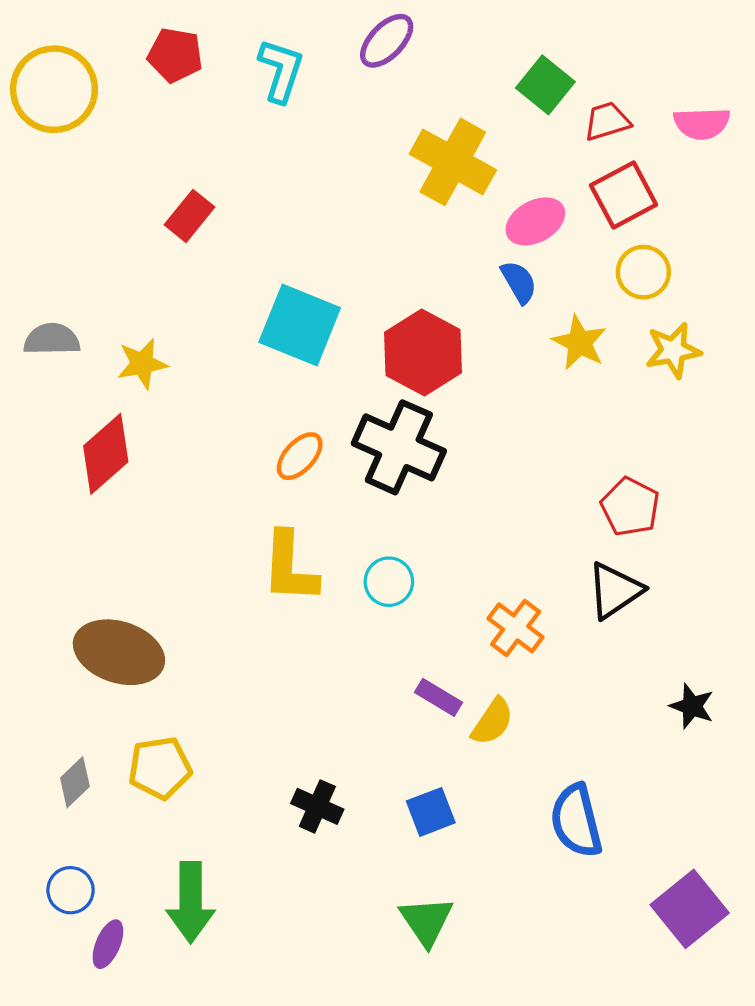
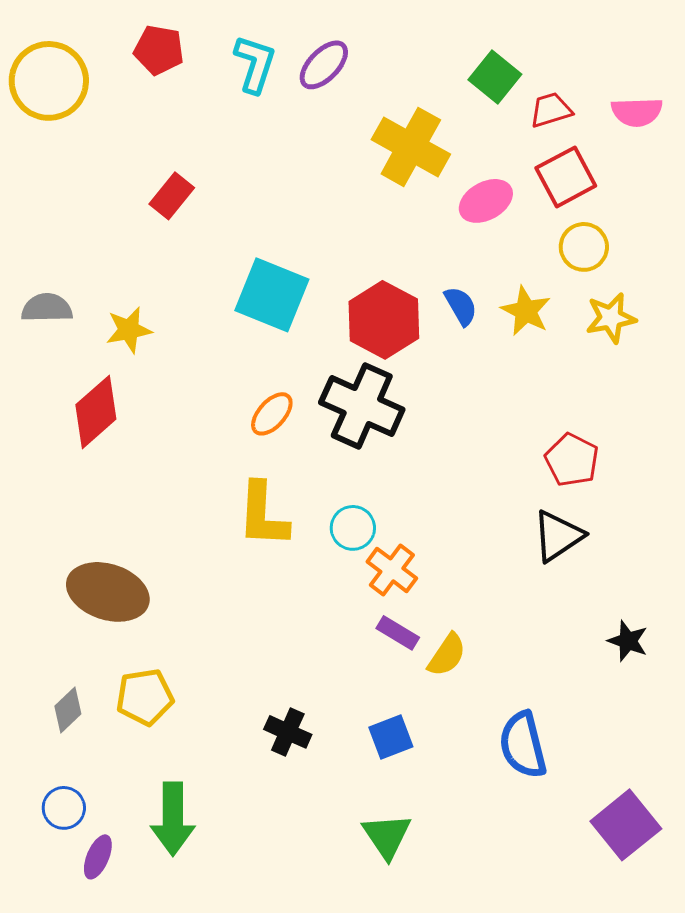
purple ellipse: (387, 41) -> (324, 65), moved
blue semicircle: (519, 282) -> (461, 306), moved
orange cross: (516, 628) -> (392, 570), moved

